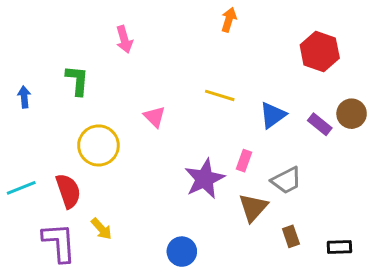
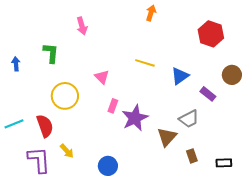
purple rectangle: (320, 124) -> (208, 94), moved
pink rectangle: (244, 161) -> (113, 106), moved
blue circle: (182, 252) -> (108, 166), moved

